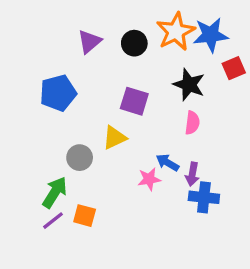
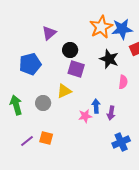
black circle: (134, 43) -> (70, 50), moved
pink semicircle: (192, 123) -> (123, 82), moved
blue arrow: (167, 163) -> (96, 106), turned 56
green arrow: (55, 192) -> (16, 105), moved, turned -48
blue cross: (204, 197) -> (121, 142), moved, turned -30

